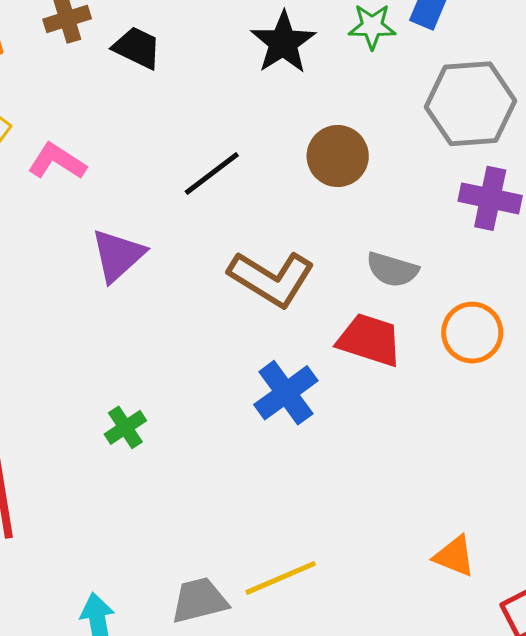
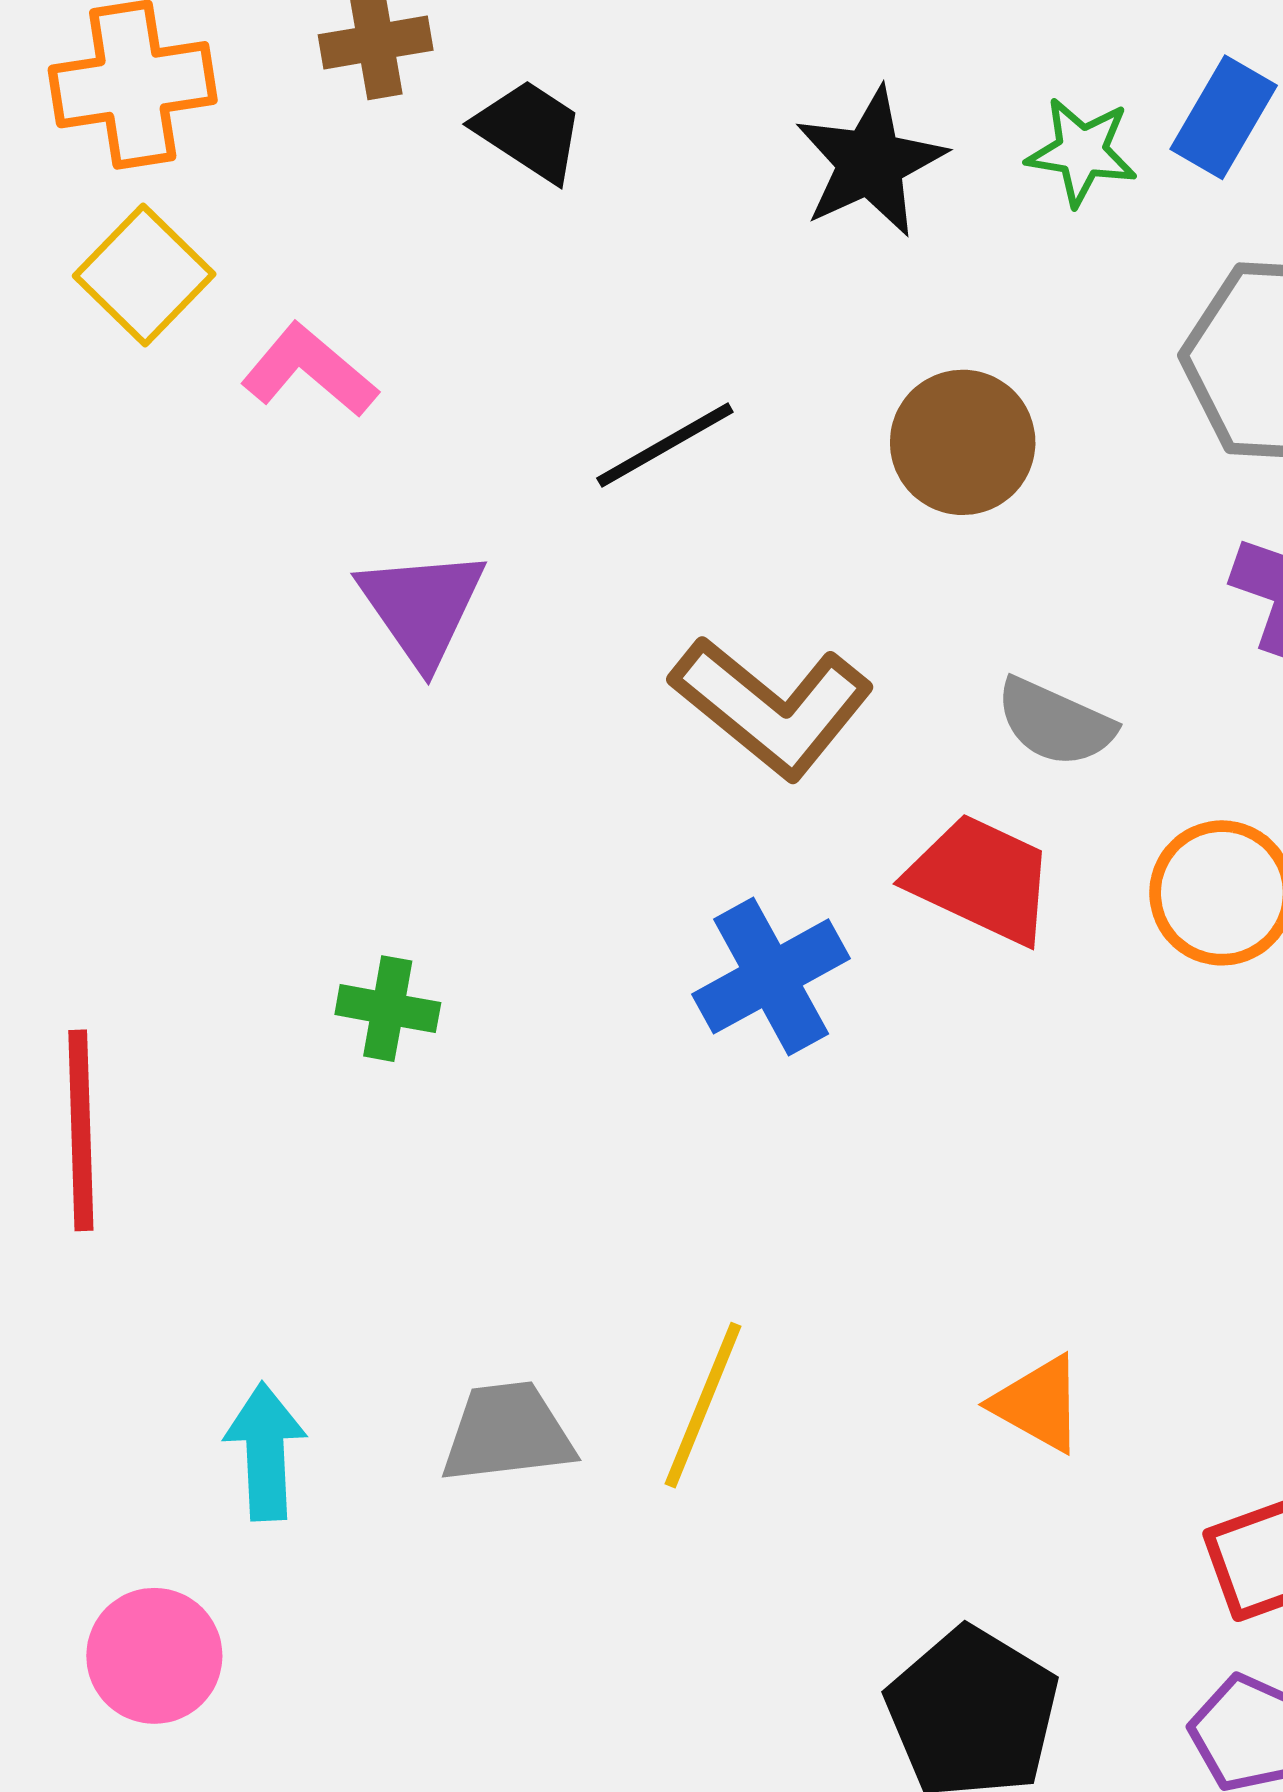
purple triangle: (118, 255) -> (422, 607), turned -30
green cross: (125, 427) -> (388, 1009), turned 36
orange triangle: (454, 556) -> (1038, 1404), moved
yellow line: (281, 578) -> (703, 1405), turned -52

